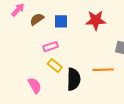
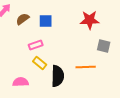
red star: (96, 20) -> (90, 20), moved
pink semicircle: (35, 86) -> (21, 82), turned -63

